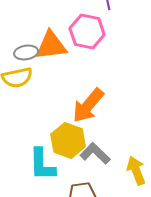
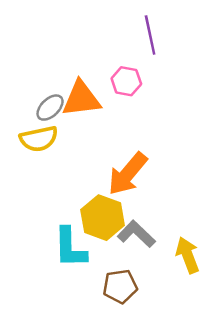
pink hexagon: (87, 31) -> (126, 81), size x0.7
gray ellipse: (26, 52) -> (50, 108), turned -35

